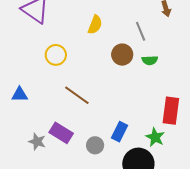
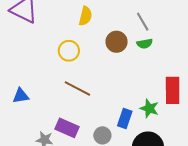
gray line: (141, 31) -> (143, 22), moved
yellow circle: (56, 55) -> (69, 51), moved
green star: (155, 137) -> (149, 108), moved

